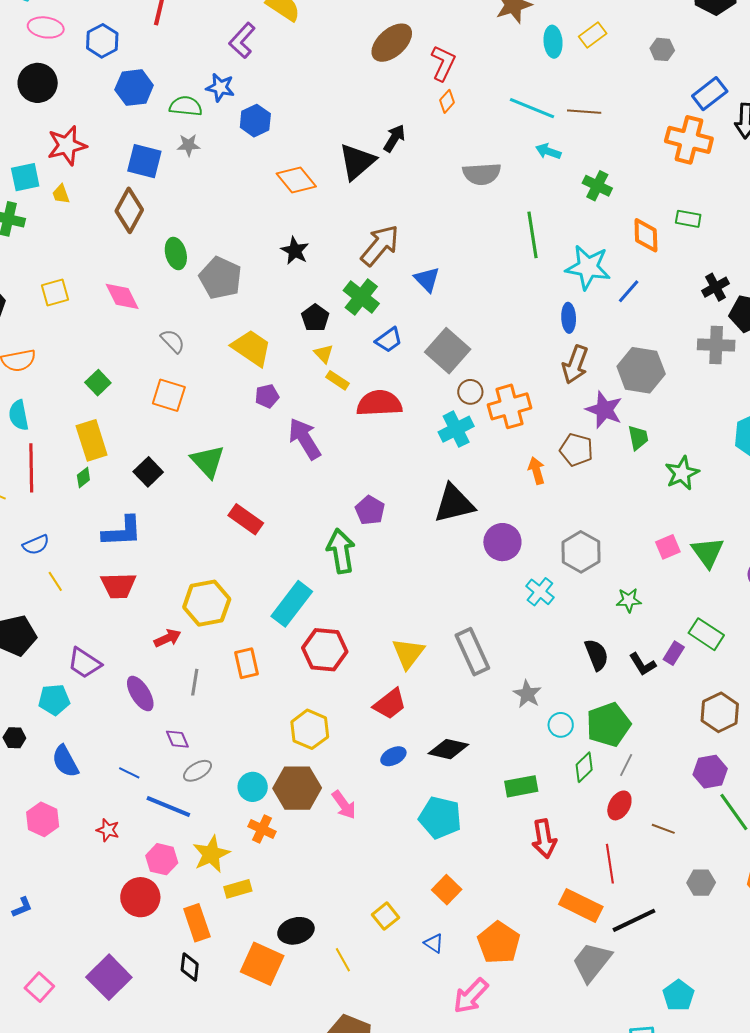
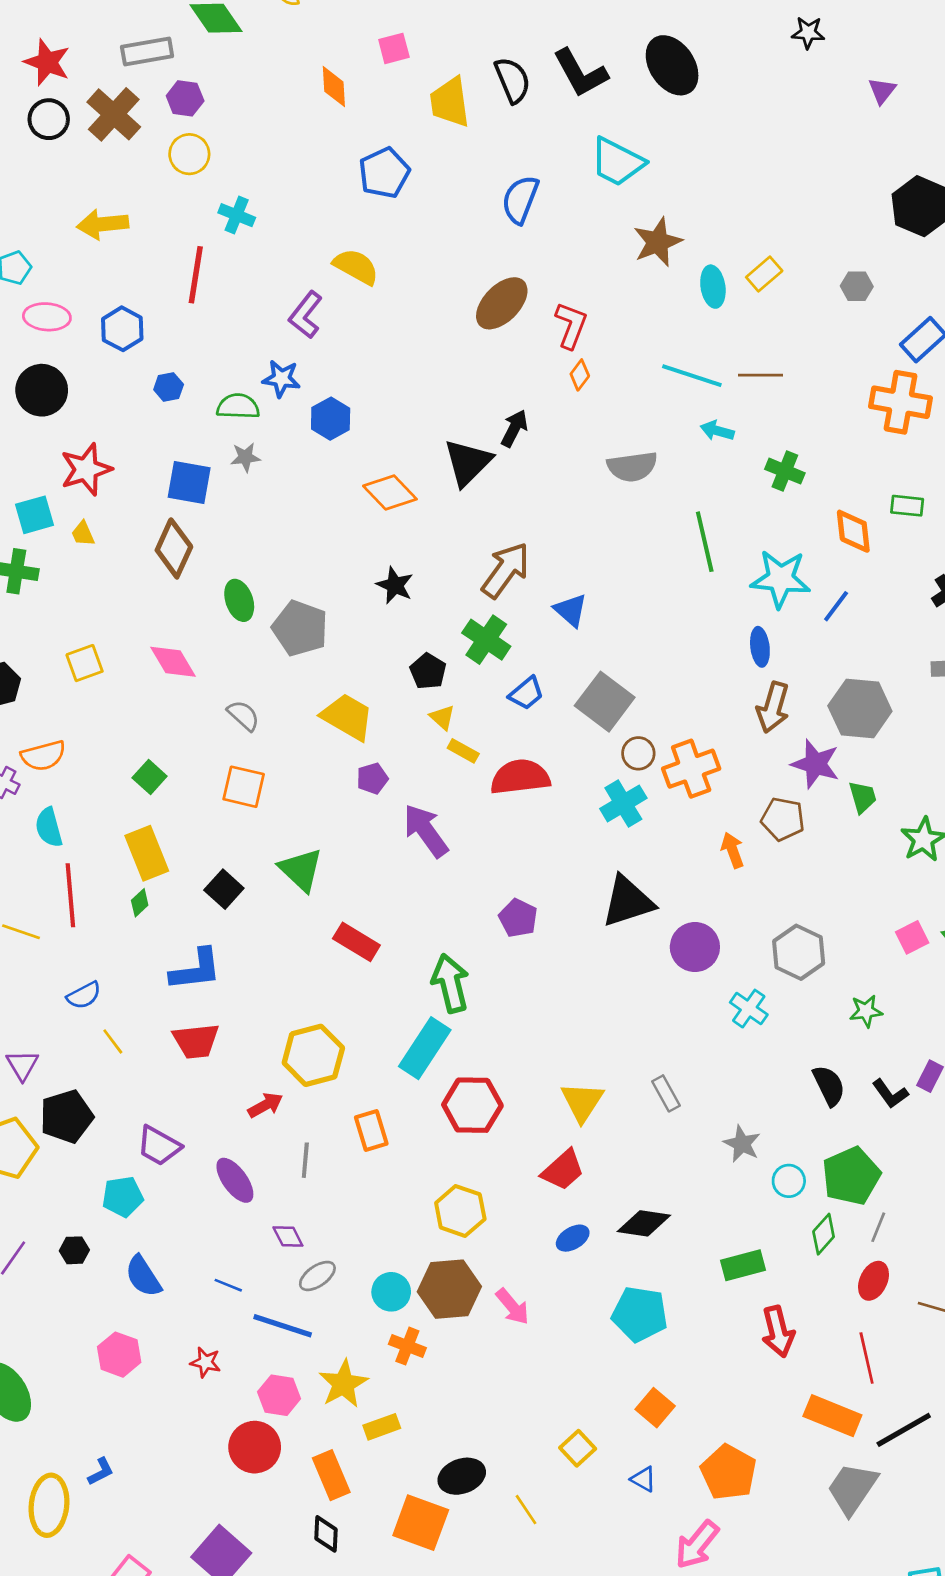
blue hexagon: (134, 88) -> (169, 387), size x0.6
green arrow: (341, 551) -> (450, 983), moved
gray rectangle: (472, 652) -> (666, 1093), size x0.6

